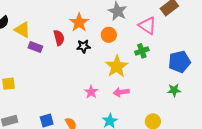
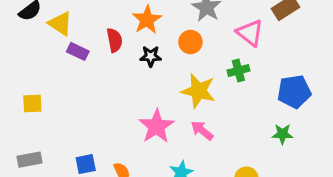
yellow star: (117, 66) -> (198, 91), turned -30
pink star: (91, 92) -> (156, 126), size x1.6
pink arrow: (121, 92) -> (202, 130), turned 42

